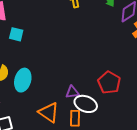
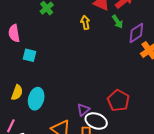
purple triangle: (72, 92) -> (83, 110), turned -32

